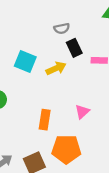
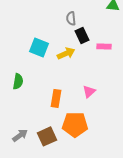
gray semicircle: (62, 28) -> (71, 18), turned 96

